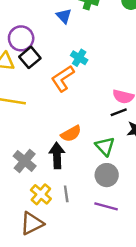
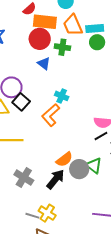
black arrow: (57, 156) -> (56, 179), turned 50
gray cross: (25, 161) -> (24, 178), moved
gray circle: (107, 175) -> (79, 169), moved
gray line: (66, 194) -> (32, 216), moved, turned -56

